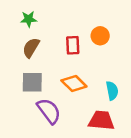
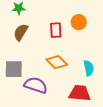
gray square: (32, 82) -> (14, 69), moved
purple semicircle: (49, 111) -> (36, 85), turned -35

